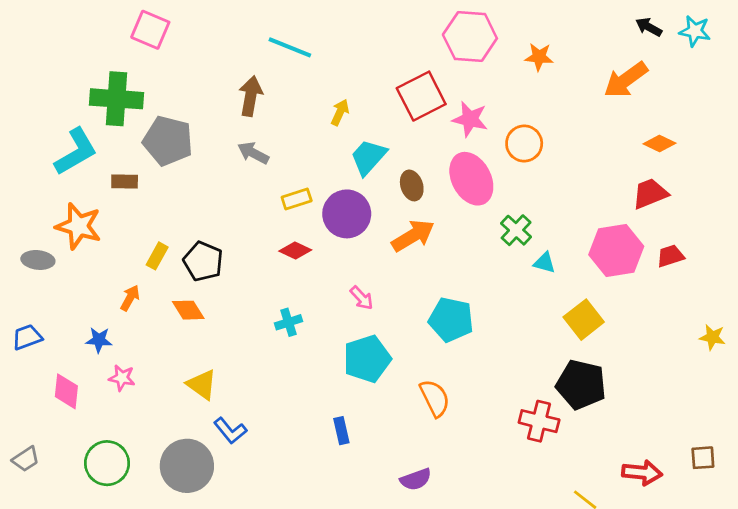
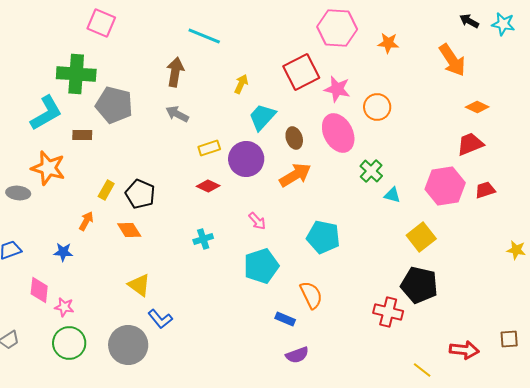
orange arrow: (626, 80) -> (452, 60), turned -88
pink star: (122, 378) -> (64, 307), moved
blue rectangle: (341, 431) -> (285, 319), moved, turned -54

